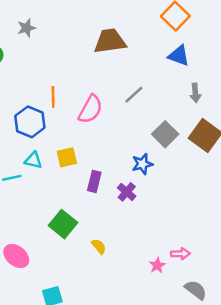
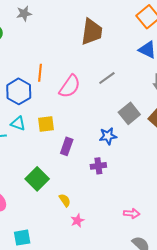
brown trapezoid: (110, 41) -> (92, 32), turned 100
purple cross: (127, 192) -> (98, 166), moved, turned 35
pink star: (157, 265) -> (77, 221), moved

